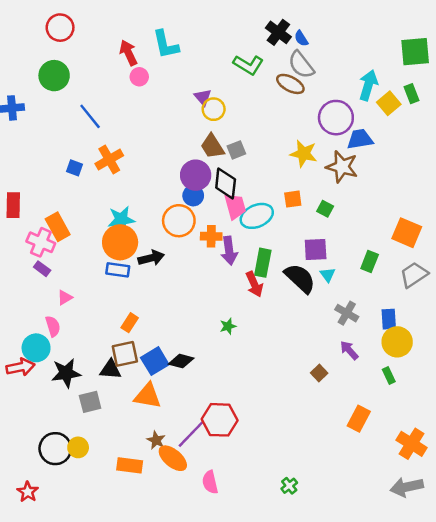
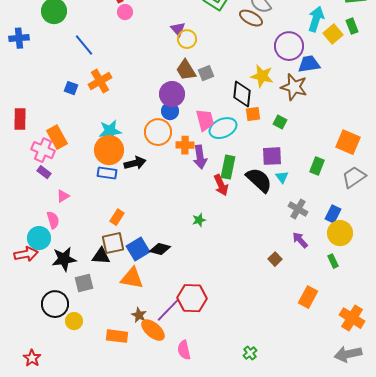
black diamond: (226, 184) -> (242, 94), moved
blue rectangle: (389, 319) -> (333, 214), turned 30
black circle: (55, 449) -> (55, 304), moved

